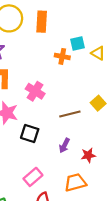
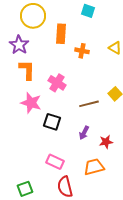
orange rectangle: (42, 22) -> (61, 34), moved
cyan square: (77, 43) -> (88, 11), moved, turned 32
pink rectangle: (33, 177) -> (55, 162), turned 66

